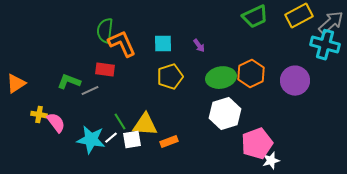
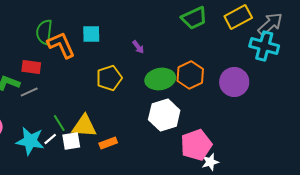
cyan square: (163, 44) -> (91, 34), moved
red rectangle: (105, 70) -> (31, 67), moved

